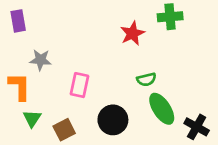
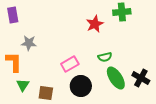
pink rectangle: (79, 85) -> (70, 64), moved, turned 48
black cross: (197, 127) -> (141, 78), moved
brown square: (64, 130) -> (46, 93), turned 35

